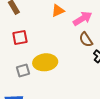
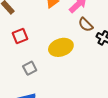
yellow ellipse: (45, 62) -> (61, 47), moved

